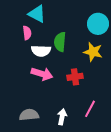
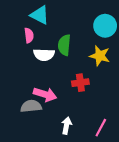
pink arrow: (42, 74) -> (45, 94), moved
pink line: (90, 109) -> (101, 128), moved
gray semicircle: (29, 115) -> (31, 106), moved

